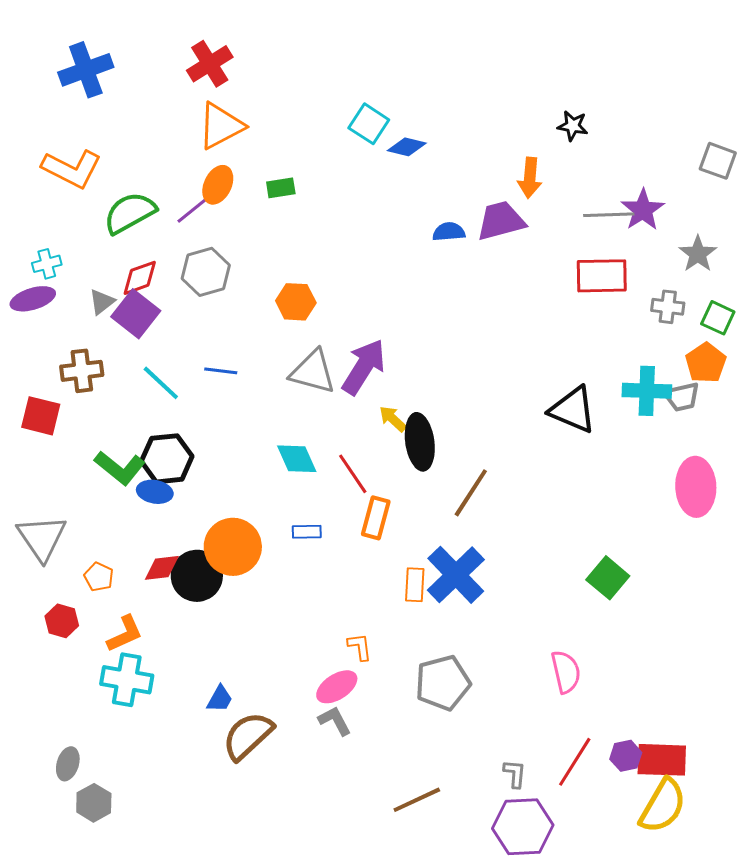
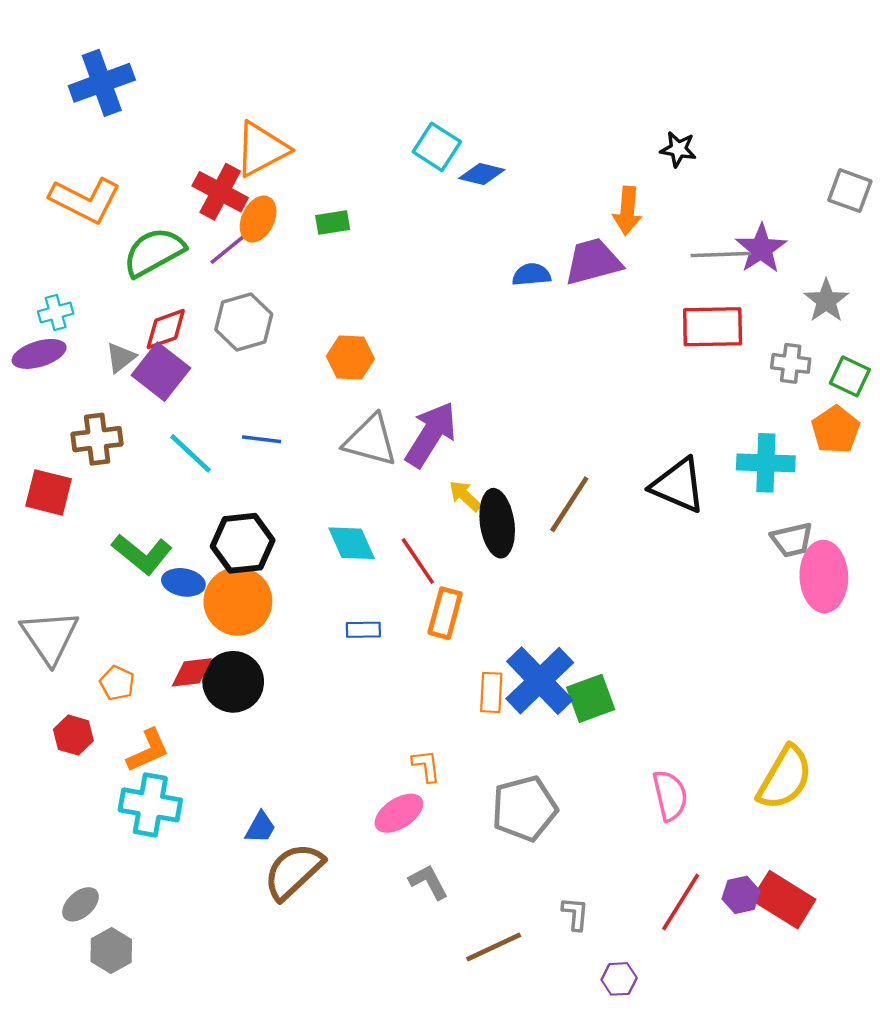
red cross: (210, 64) -> (220, 192), moved, turned -30
gray trapezoid: (682, 397) -> (792, 540), moved
black hexagon: (167, 459) -> (243, 543), moved
brown line: (471, 493) -> (569, 504), moved
orange circle: (233, 547) -> (238, 601), moved
green square: (608, 578) -> (591, 698), moved, turned 30
gray L-shape: (335, 721) -> (428, 882), moved
red rectangle: (662, 760) -> (784, 900), turned 30
gray ellipse: (68, 764) -> (80, 904), turned 32
gray L-shape: (515, 774) -> (575, 914), moved
yellow semicircle: (663, 806) -> (785, 778), moved
purple hexagon: (523, 827) -> (619, 979), size x0.5

